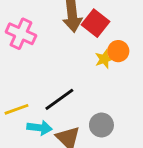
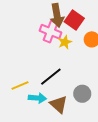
pink cross: (21, 34) -> (50, 32), moved
yellow star: (104, 59) -> (65, 42), moved

